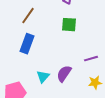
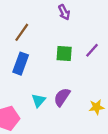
green square: (69, 25) -> (64, 54), moved
purple line: (91, 59) -> (92, 50), moved, turned -32

